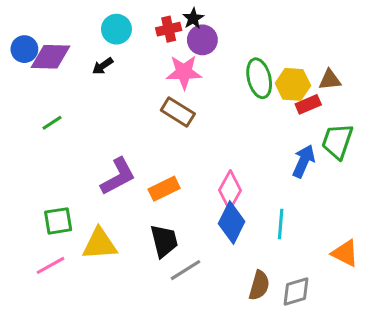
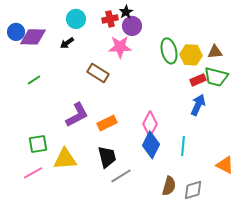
red rectangle: (308, 104) -> (198, 80), moved
brown rectangle: (178, 112) -> (98, 73), moved
green trapezoid: (337, 141) -> (216, 77), moved, turned -95

